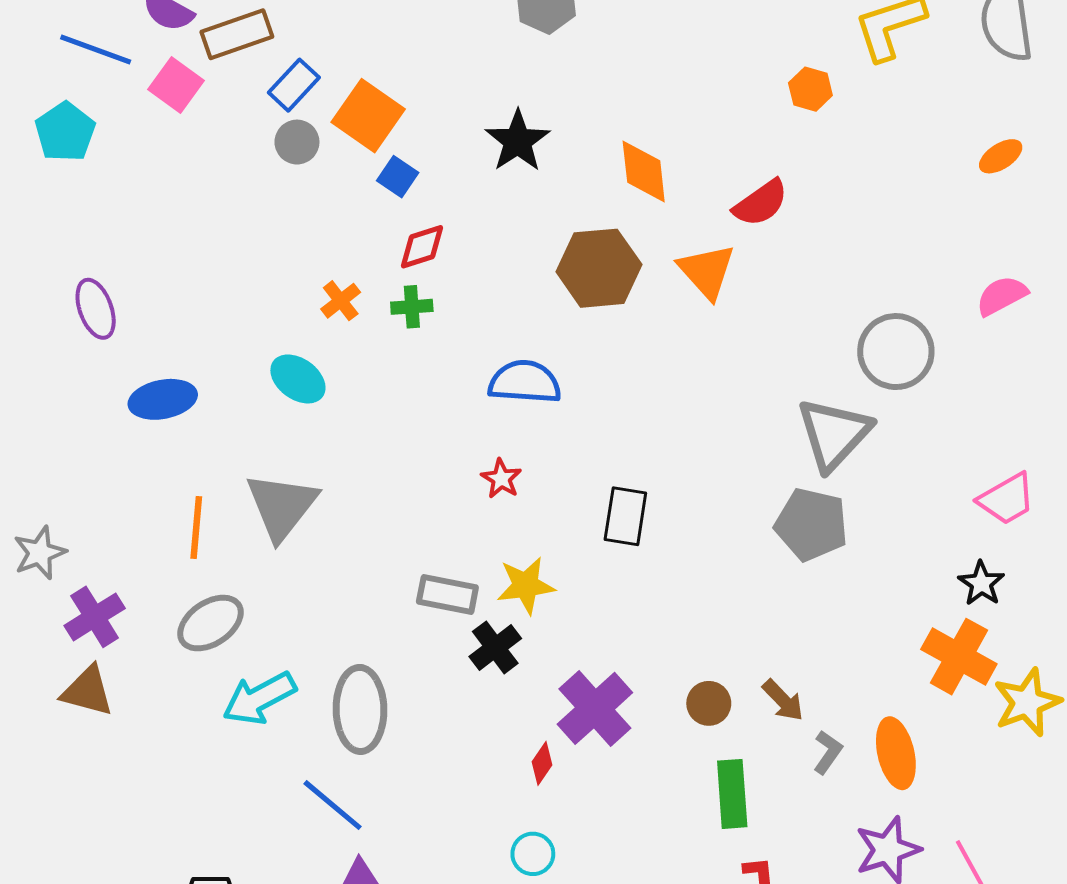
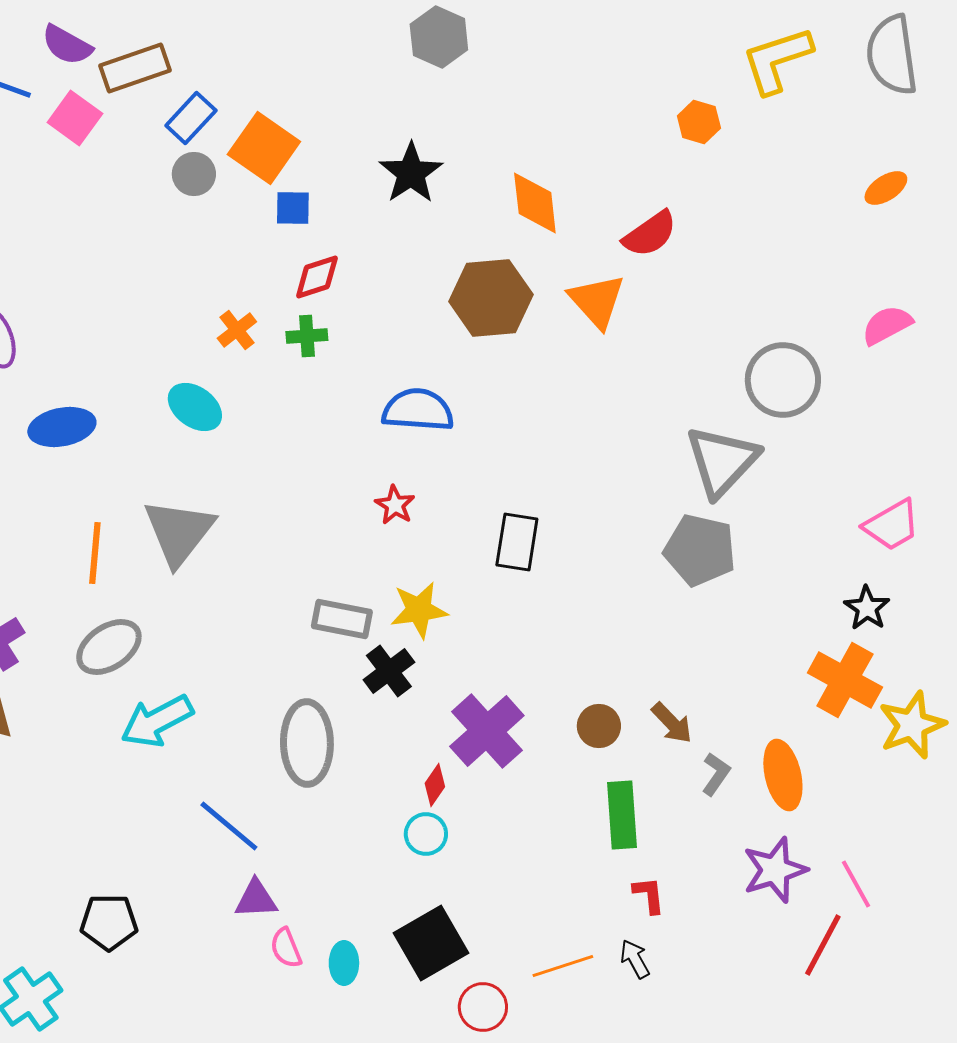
blue square: (398, 177) -> (293, 208), turned -33
gray ellipse: (360, 709) -> (307, 743), moved
cyan circle: (533, 854) -> (426, 834), moved

